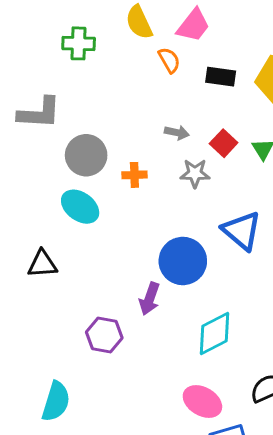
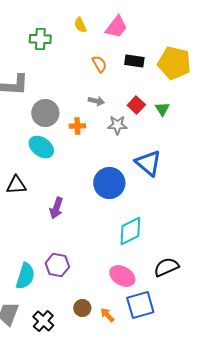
yellow semicircle: (139, 22) -> (80, 25), size x0.7
orange semicircle: (169, 60) -> (99, 64), moved
gray arrow: (177, 133) -> (96, 101), moved
purple arrow: (150, 299) -> (56, 208), moved
purple hexagon: (104, 335) -> (57, 265), moved

